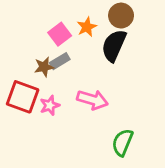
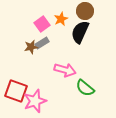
red square: (23, 97) -> (16, 91), moved
pink star: (50, 105) -> (35, 101), moved, size x1.6
green semicircle: (122, 142) -> (85, 88), moved, turned -72

